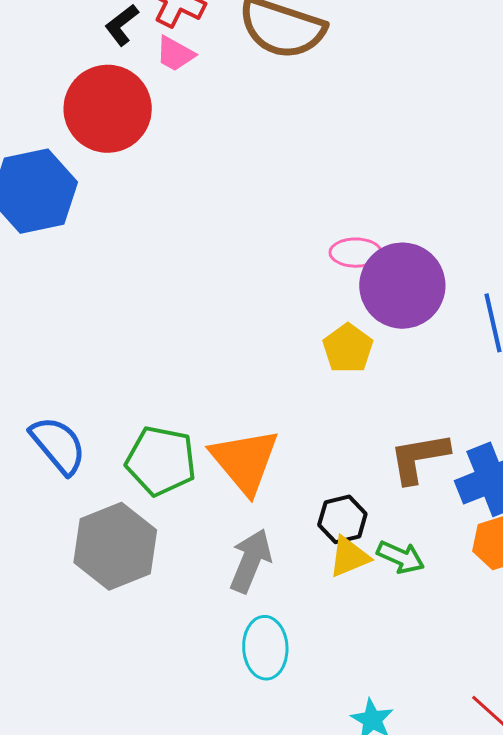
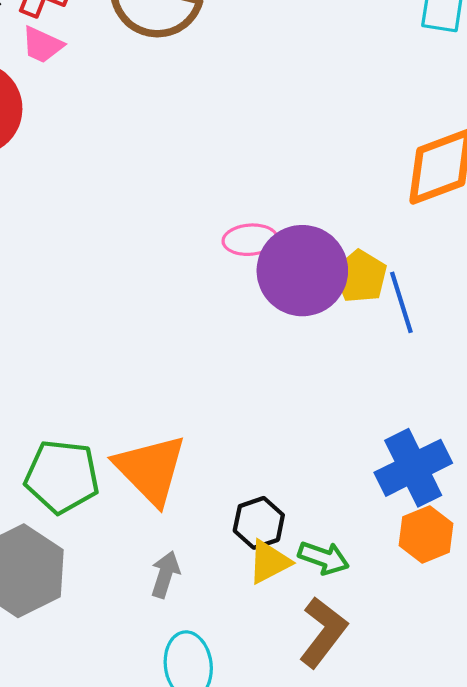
yellow pentagon: (348, 348) -> (360, 276), moved
brown L-shape: (419, 458) -> (323, 632), moved, turned 142
gray arrow: (251, 561) -> (165, 574), size x0.7

